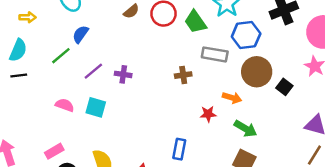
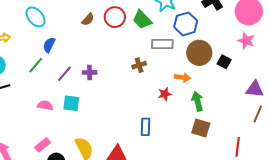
green arrow: (245, 129) -> (197, 101), turned -126

